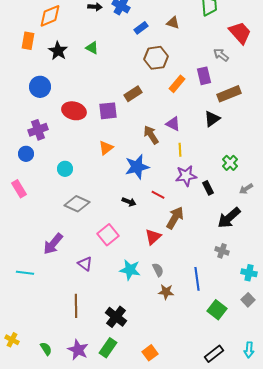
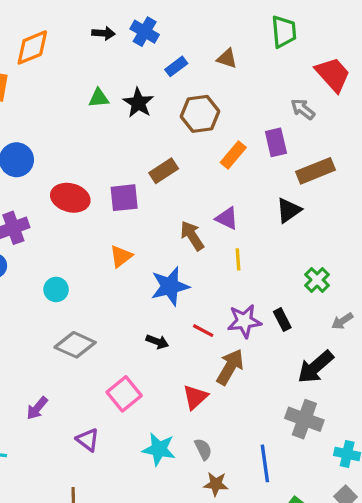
green triangle: (92, 48) -> (99, 98), turned -32
black star: (58, 51) -> (138, 103), moved
purple star: (186, 176) -> (244, 321), moved
purple arrow: (53, 244) -> (37, 408), size x0.7
gray cross: (222, 251) -> (304, 419), size x1.6

